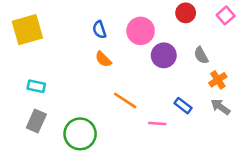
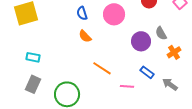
purple circle: (164, 55) -> (141, 41), moved
gray arrow: (220, 107) -> (170, 84), moved

